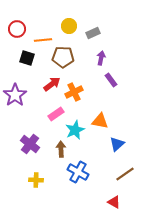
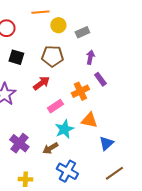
orange line: (43, 40) -> (40, 12), moved
orange cross: (74, 92) -> (80, 91), moved
pink rectangle: (56, 114) -> (55, 106), moved
brown arrow: (61, 149) -> (50, 148), turned -119

